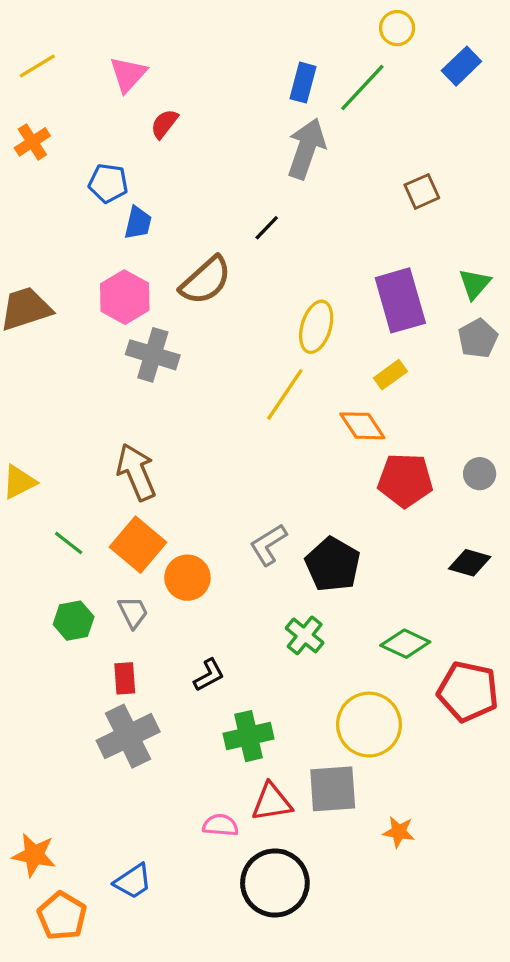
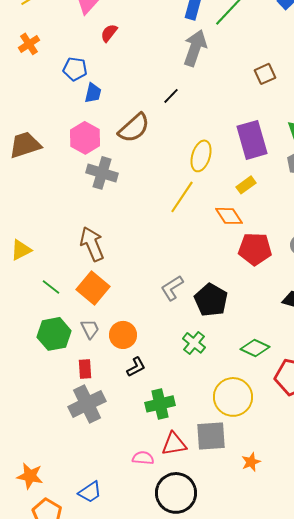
orange circle: (187, 578) -> (123, 335), moved
green hexagon: (74, 621) -> (54, 334), size x1.4
orange star: (399, 832) -> (251, 462), turned -30

